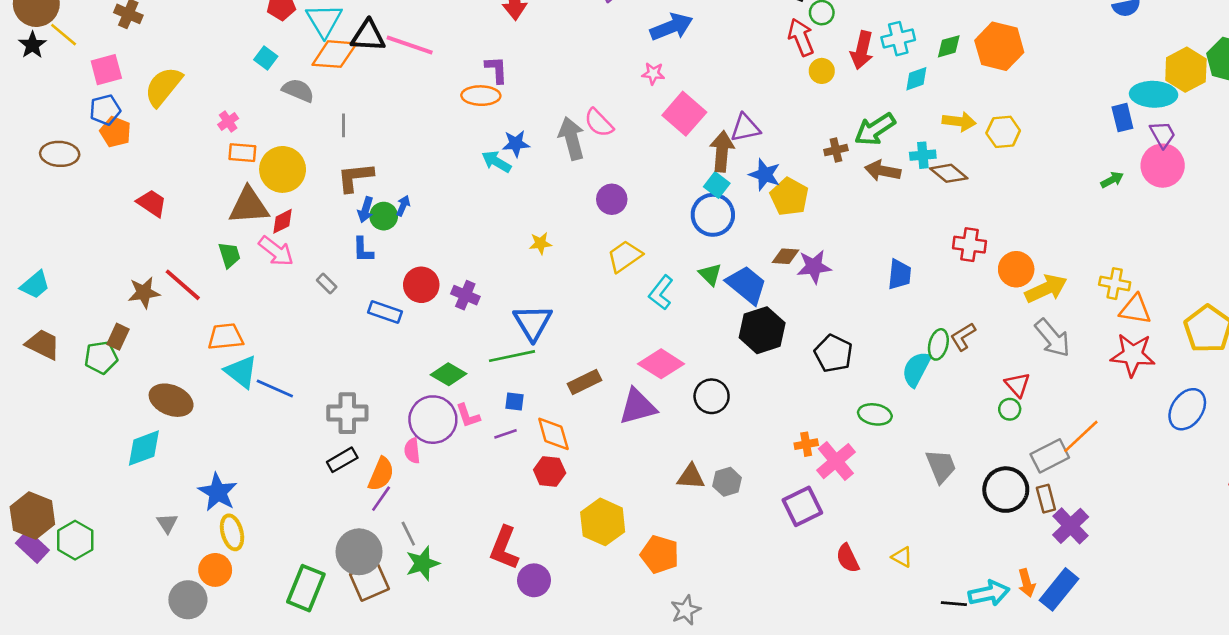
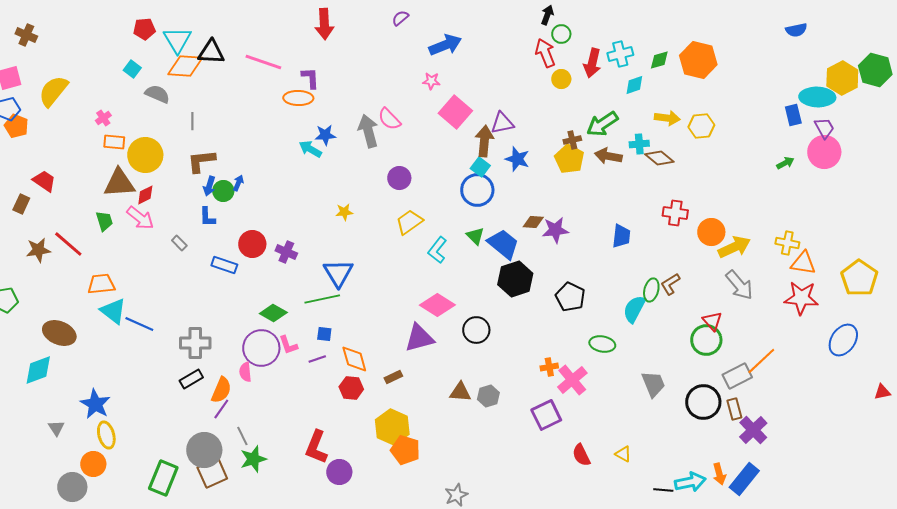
pink line: (410, 45) -> (263, 62), moved
yellow pentagon: (789, 197) -> (569, 159), moved
brown rectangle: (118, 337) -> (21, 204), moved
brown rectangle: (585, 382) -> (393, 377), moved, size x0.7
green circle: (1010, 409) -> (706, 340), size x1.8
orange pentagon: (660, 554) -> (405, 450), moved

